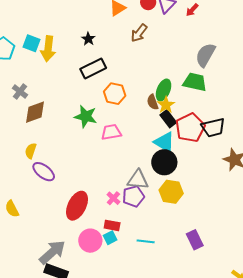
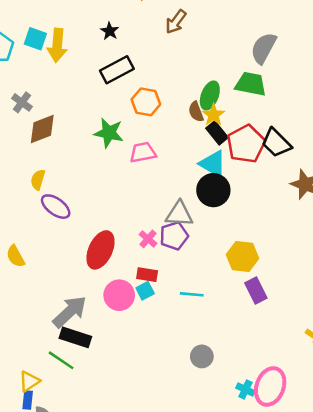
black trapezoid: (213, 127) -> (276, 143), turned 60
yellow hexagon: (171, 192) -> (243, 257), moved

